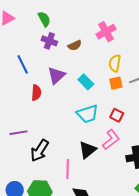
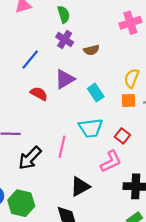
pink cross: (106, 32) -> (130, 23), moved
blue line: (23, 64) -> (30, 60), turned 54
red semicircle: (36, 93) -> (39, 94), turned -77
black triangle: (88, 150) -> (80, 187), moved
pink line: (68, 169) -> (62, 147), moved

